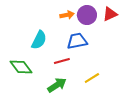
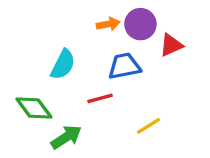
red triangle: (110, 14) -> (171, 45), moved
green arrow: (57, 85) -> (66, 137), moved

